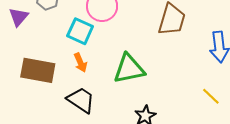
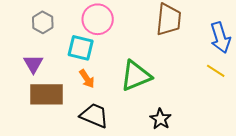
purple triangle: (18, 17) -> (33, 64), moved
yellow line: (211, 96) -> (216, 71), moved

